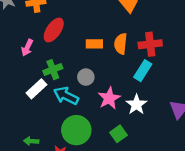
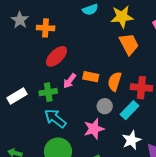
pink arrow: (27, 48) -> (70, 81), moved
gray circle: (86, 77) -> (105, 106), moved
white rectangle: (36, 89) -> (17, 96), moved
white star: (136, 104) -> (131, 140), moved

